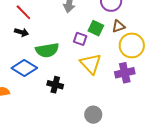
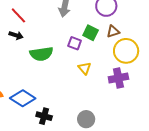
yellow triangle: (91, 64) -> (85, 68), size x0.6
blue diamond: (24, 68) -> (23, 98), moved
black cross: (55, 85) -> (44, 116), moved

